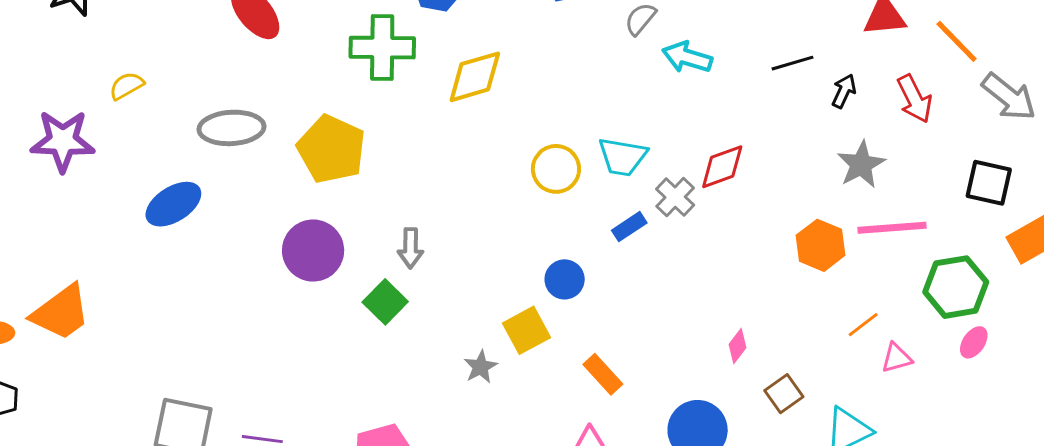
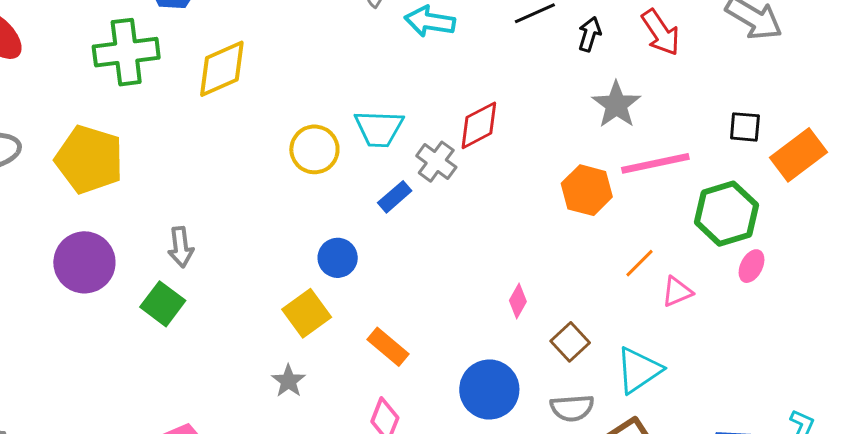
black square: (989, 183) -> (745, 127), moved, size x0.7
gray star: (481, 367) -> (288, 381), moved

